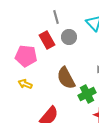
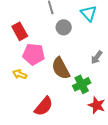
red rectangle: (47, 40) -> (20, 31), moved
pink pentagon: (26, 56) -> (34, 54), moved

